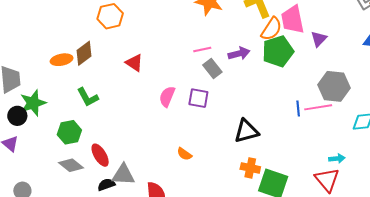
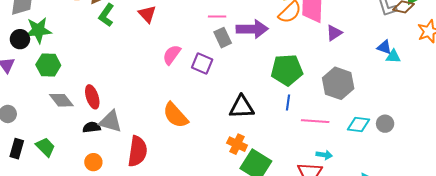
green pentagon: (278, 51) -> (287, 70), moved
purple arrow: (239, 54) -> (252, 29), size x1.4
green L-shape: (88, 97) -> (106, 15), moved, turned 50
pink line: (318, 107) -> (315, 121), moved
blue line: (298, 108) -> (288, 103), moved
green hexagon: (69, 132) -> (48, 65), moved
orange semicircle: (184, 154) -> (175, 115), size x1.8

